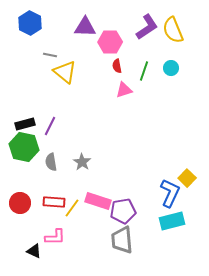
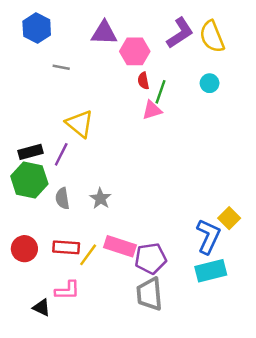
green line: (144, 71) -> (160, 92), moved
yellow triangle: (65, 72) -> (80, 124), moved

